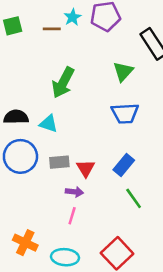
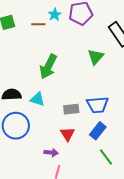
blue trapezoid: (125, 113) -> (97, 105), moved
gray rectangle: (59, 162) -> (71, 109), moved
purple arrow: (74, 192) -> (51, 153), moved

